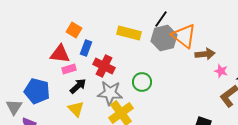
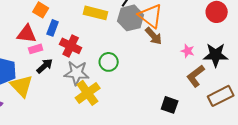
brown arrow: (205, 54) -> (154, 36), moved, turned 54
yellow triangle: (76, 109) -> (22, 86), moved, size x1.4

